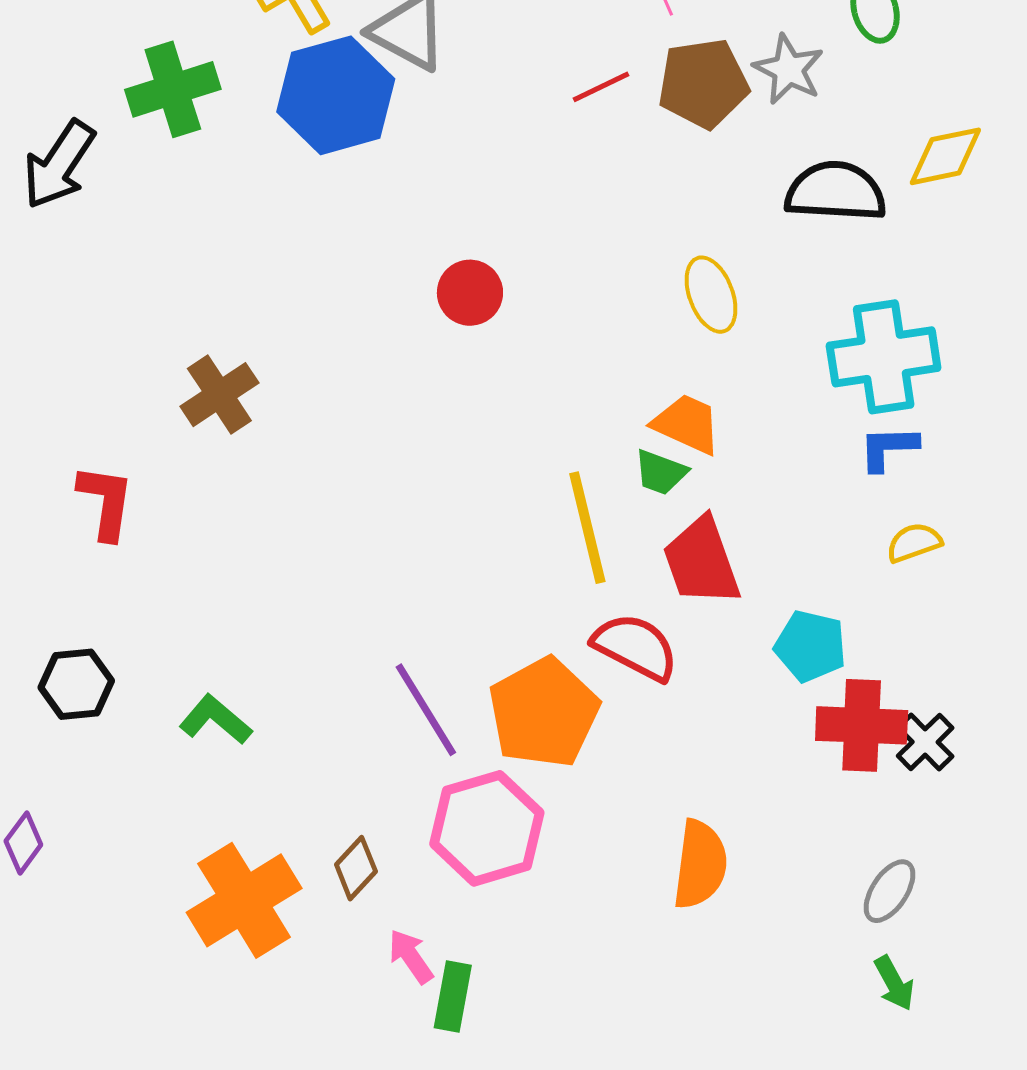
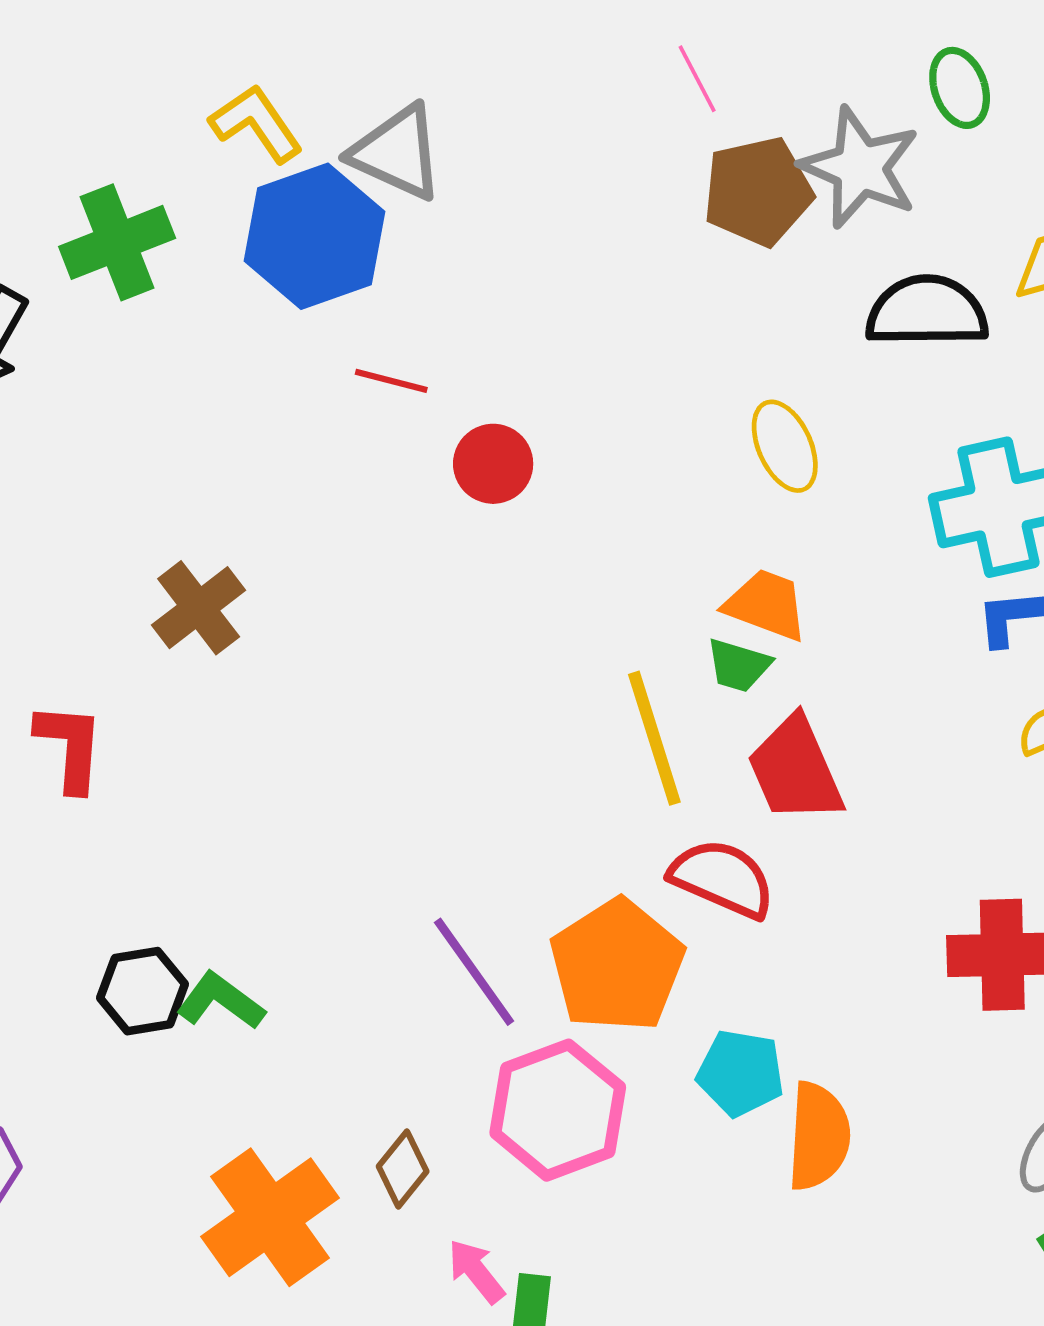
gray star: (789, 69) -> (860, 167), size x1.4
red line: (601, 87) -> (391, 381), moved, turned 44
cyan pentagon: (810, 646) -> (741, 1073), moved
black hexagon: (76, 684) -> (142, 991), moved

